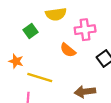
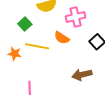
yellow line: (40, 78) -> (37, 46), moved

